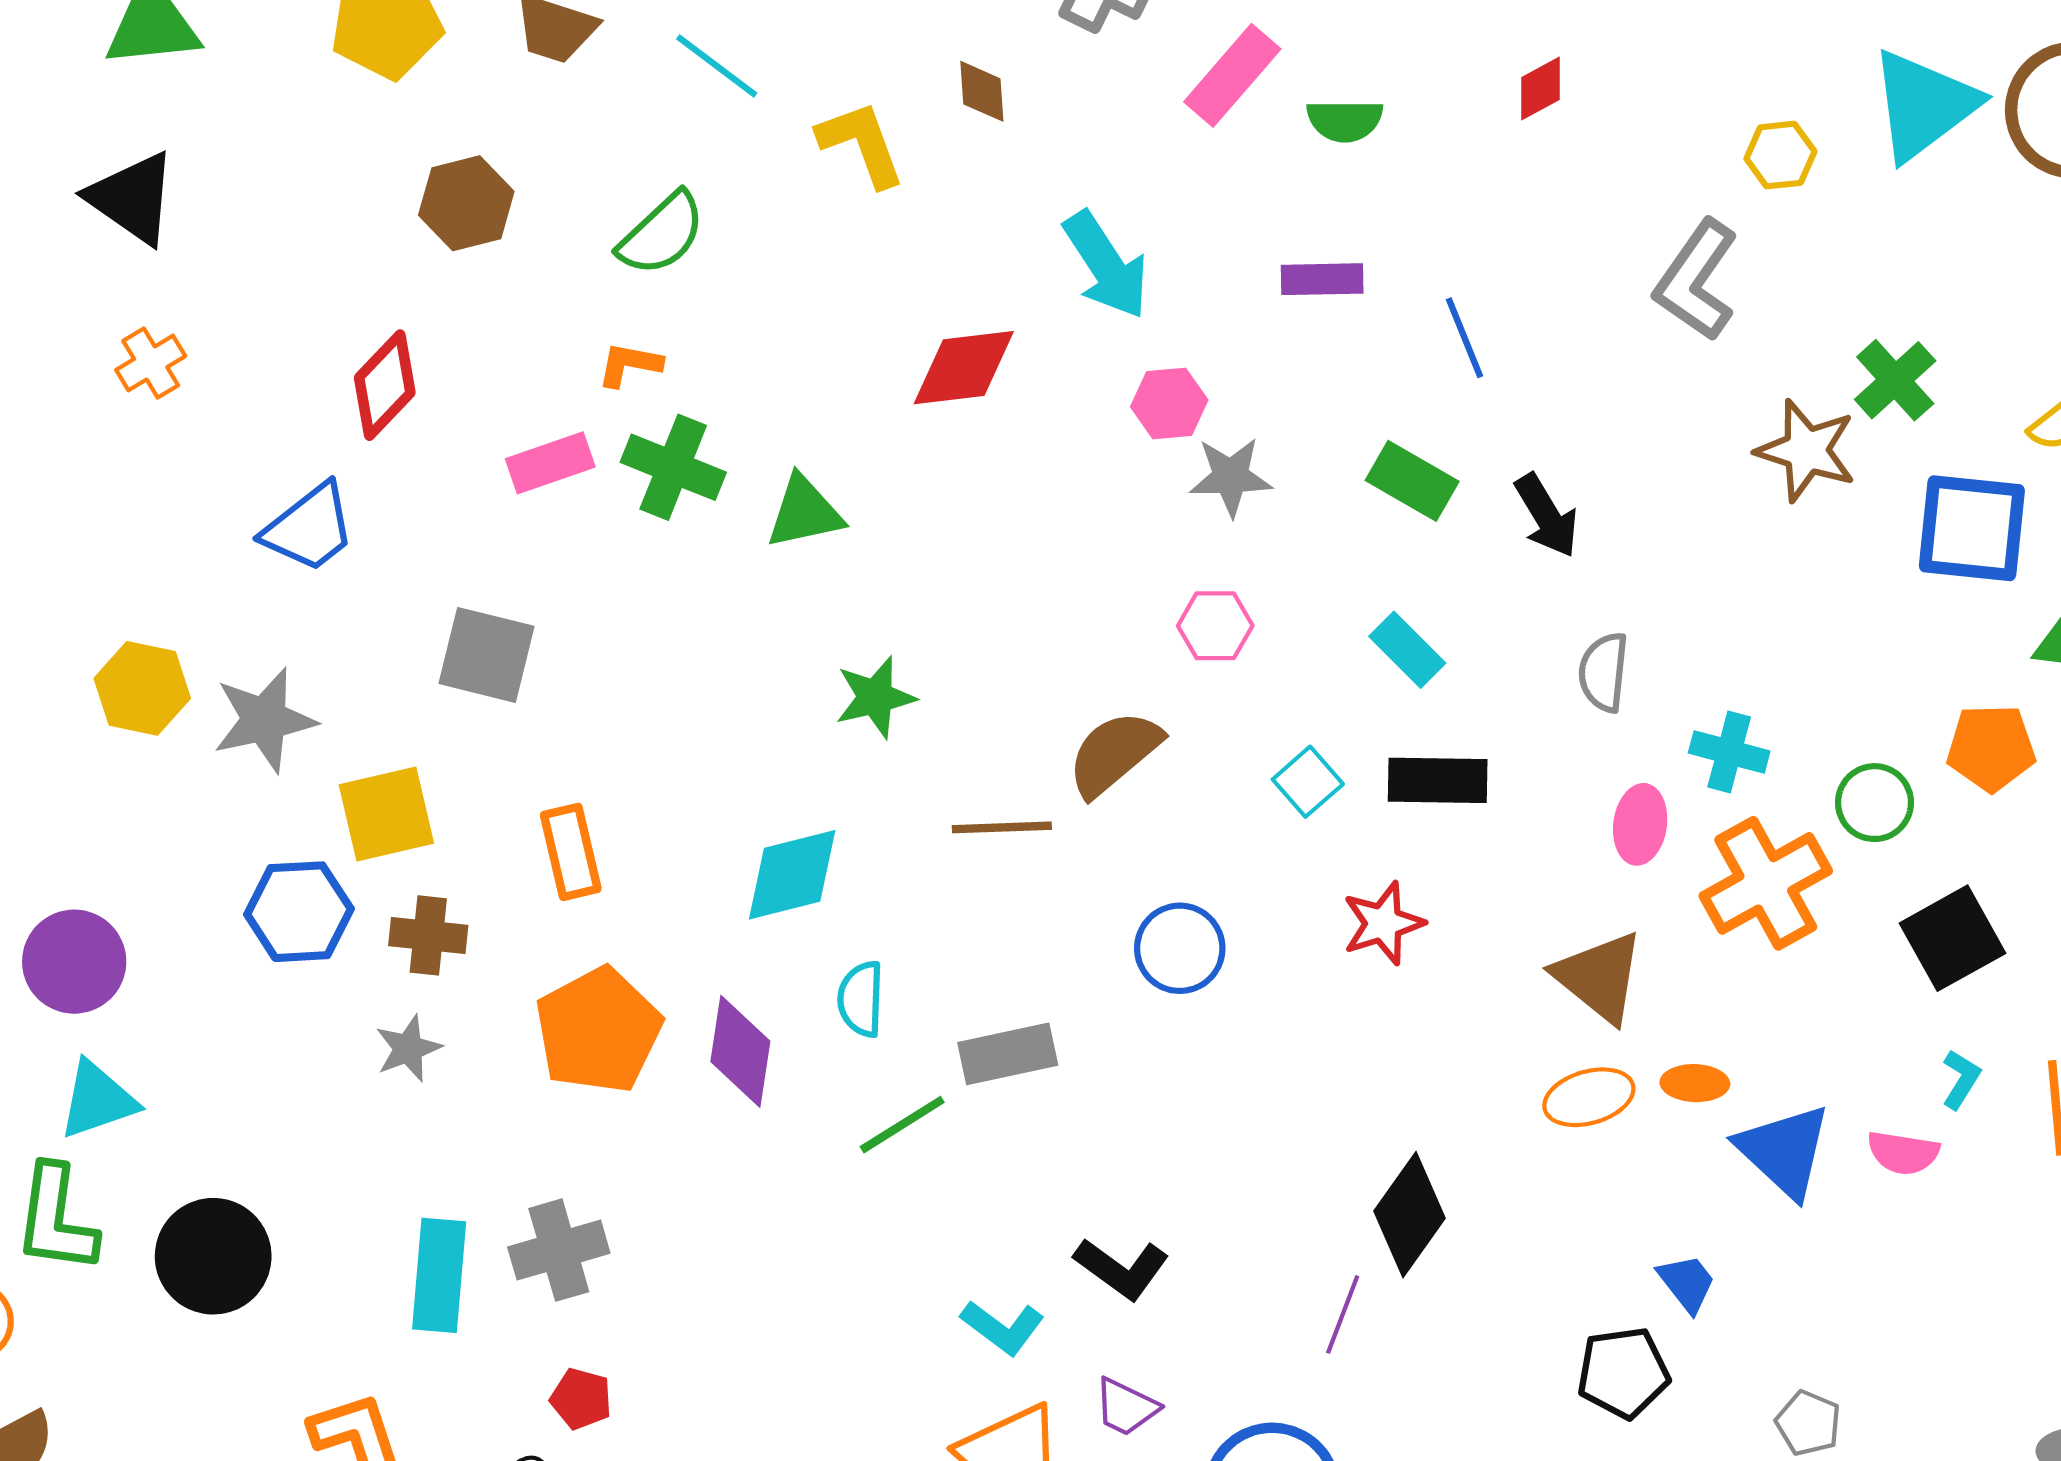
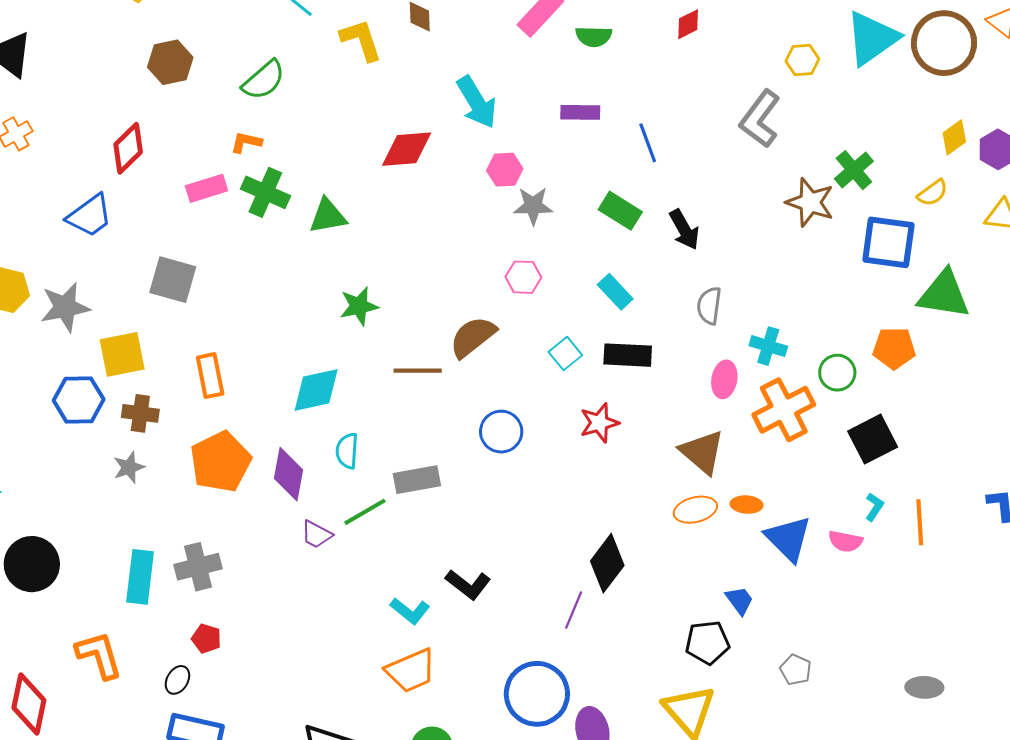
purple trapezoid: (1126, 1407) -> (316, 534), moved

